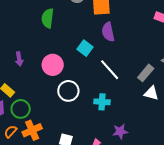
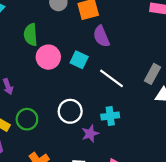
pink circle: (53, 65) -> (48, 57), moved
green circle: (21, 109) -> (27, 119), moved
purple star: (120, 131) -> (90, 134), moved

